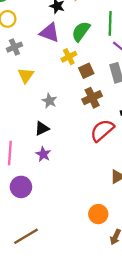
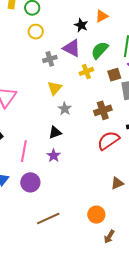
gray cross: (14, 47) -> (50, 59), moved
brown square: (86, 71) -> (114, 75), moved
yellow triangle: (26, 75) -> (55, 88), moved
brown line: (26, 236) -> (48, 218), moved

